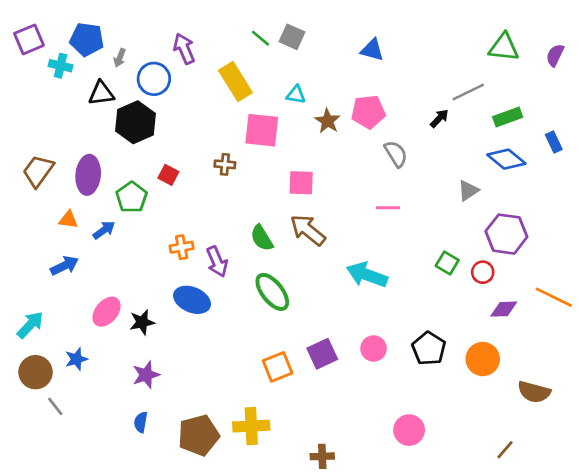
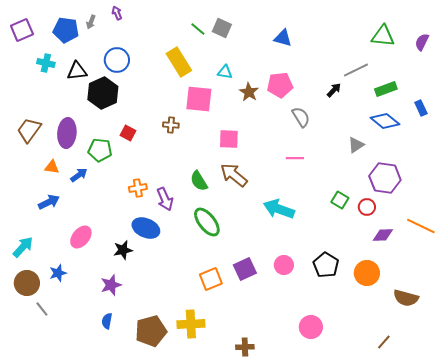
purple arrow: (184, 49) -> (117, 13), moved, size x0.6
gray arrow: (120, 58) -> (91, 22), moved
cyan cross: (61, 66) -> (46, 63), moved
green pentagon: (132, 197) -> (100, 150), turned -30
black star: (142, 322) -> (123, 250), moved

